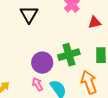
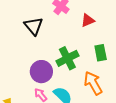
black triangle: (29, 14) -> (34, 26), moved

